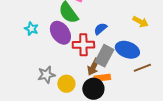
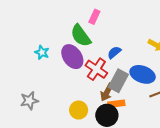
red cross: (83, 45) -> (96, 69), turned 35
gray star: (46, 75) -> (29, 101), moved

